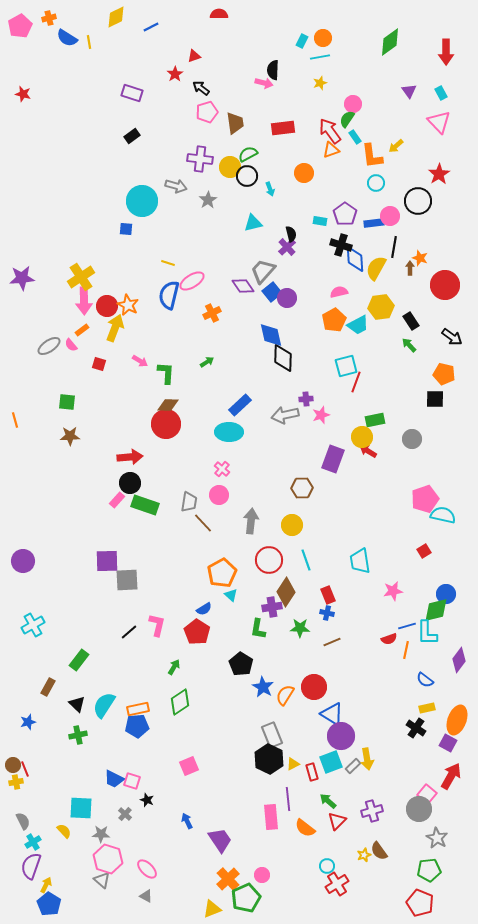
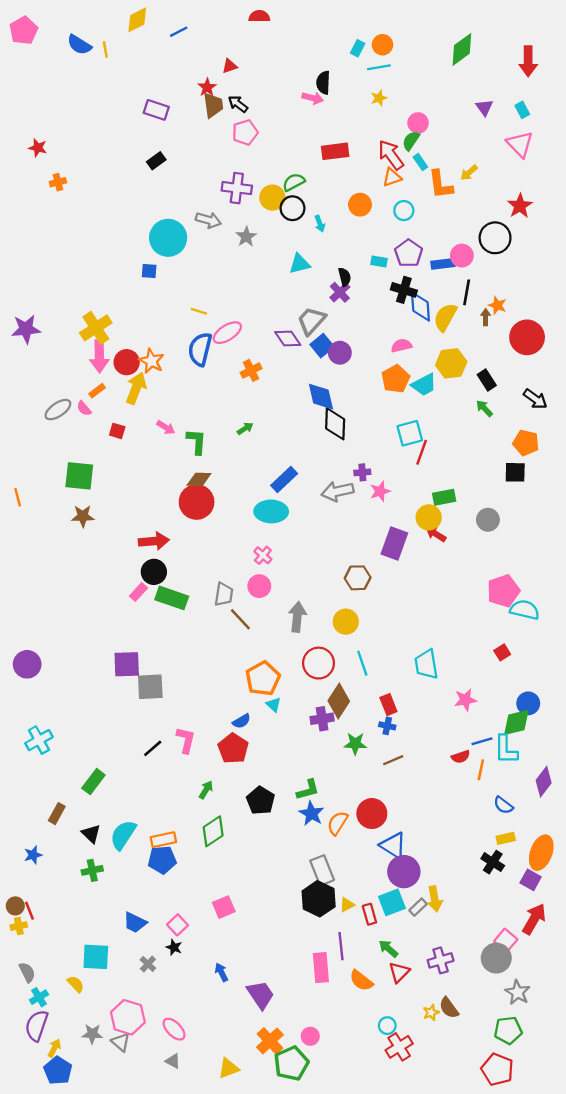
orange cross: (49, 18) -> (58, 182), moved
red star: (23, 94) -> (38, 148), moved
brown trapezoid: (235, 123) -> (213, 105), moved
cyan circle: (376, 183) -> (404, 211), moved
green square: (67, 402) -> (79, 476), size x1.5
green L-shape: (258, 629) -> (308, 790), moved, turned -115
black pentagon: (241, 664) -> (260, 801), moved
pink square: (132, 781) -> (178, 925), moved, turned 30
gray star: (101, 834) -> (92, 1034), moved
yellow triangle: (212, 909) -> (229, 1068), moved

